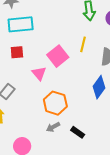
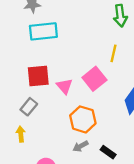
red square: (17, 52) -> (38, 76), moved, size x1.5
pink square: (58, 56) -> (94, 79), moved

